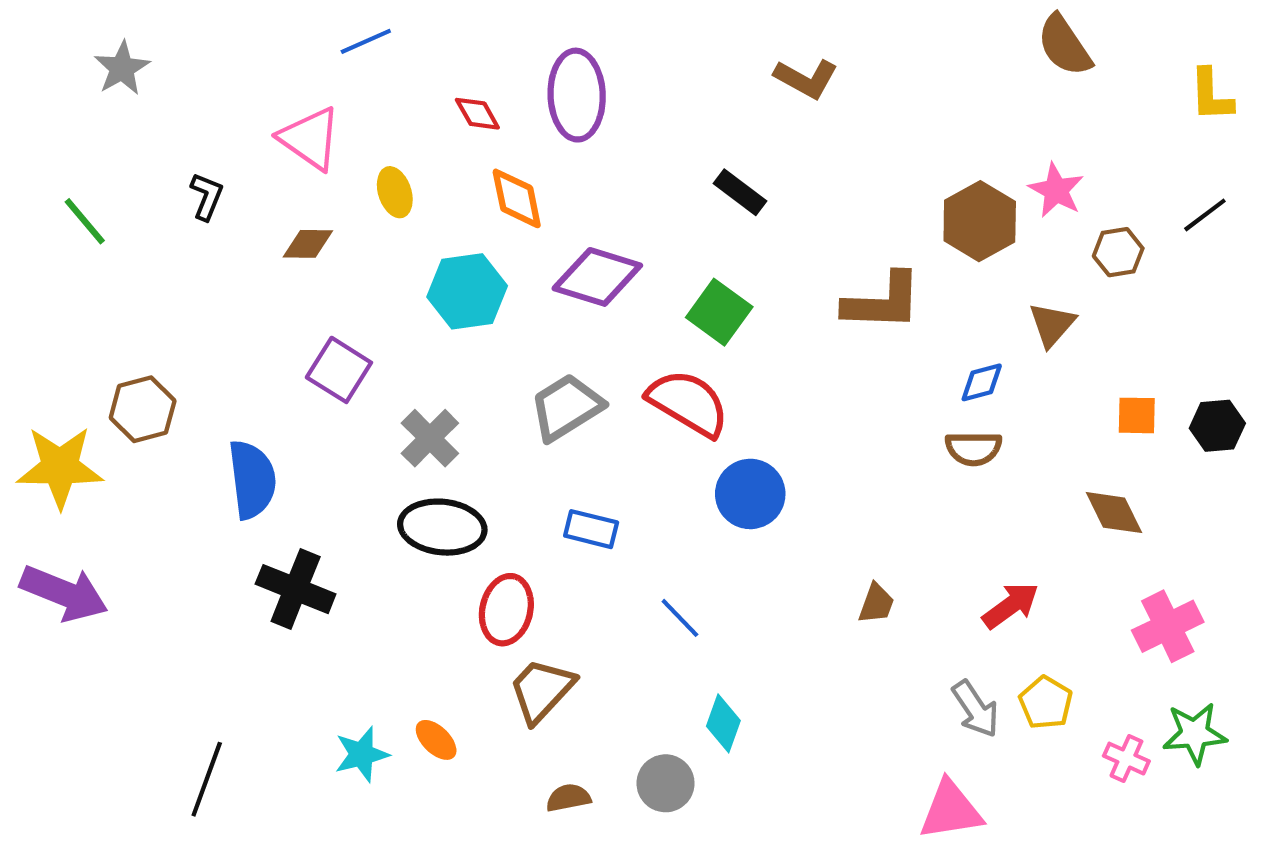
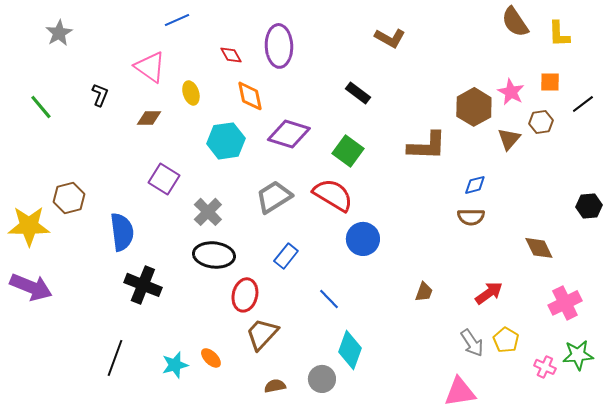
yellow L-shape: (1211, 95) -> (559, 34), moved
brown triangle: (1052, 324) -> (509, 139), moved
orange square: (1137, 415) -> (550, 82), moved
blue rectangle: (591, 529) -> (286, 256), turned -65
cyan diamond: (723, 723) -> (350, 350), size x1.4
black line: (207, 779) -> (115, 358), moved

